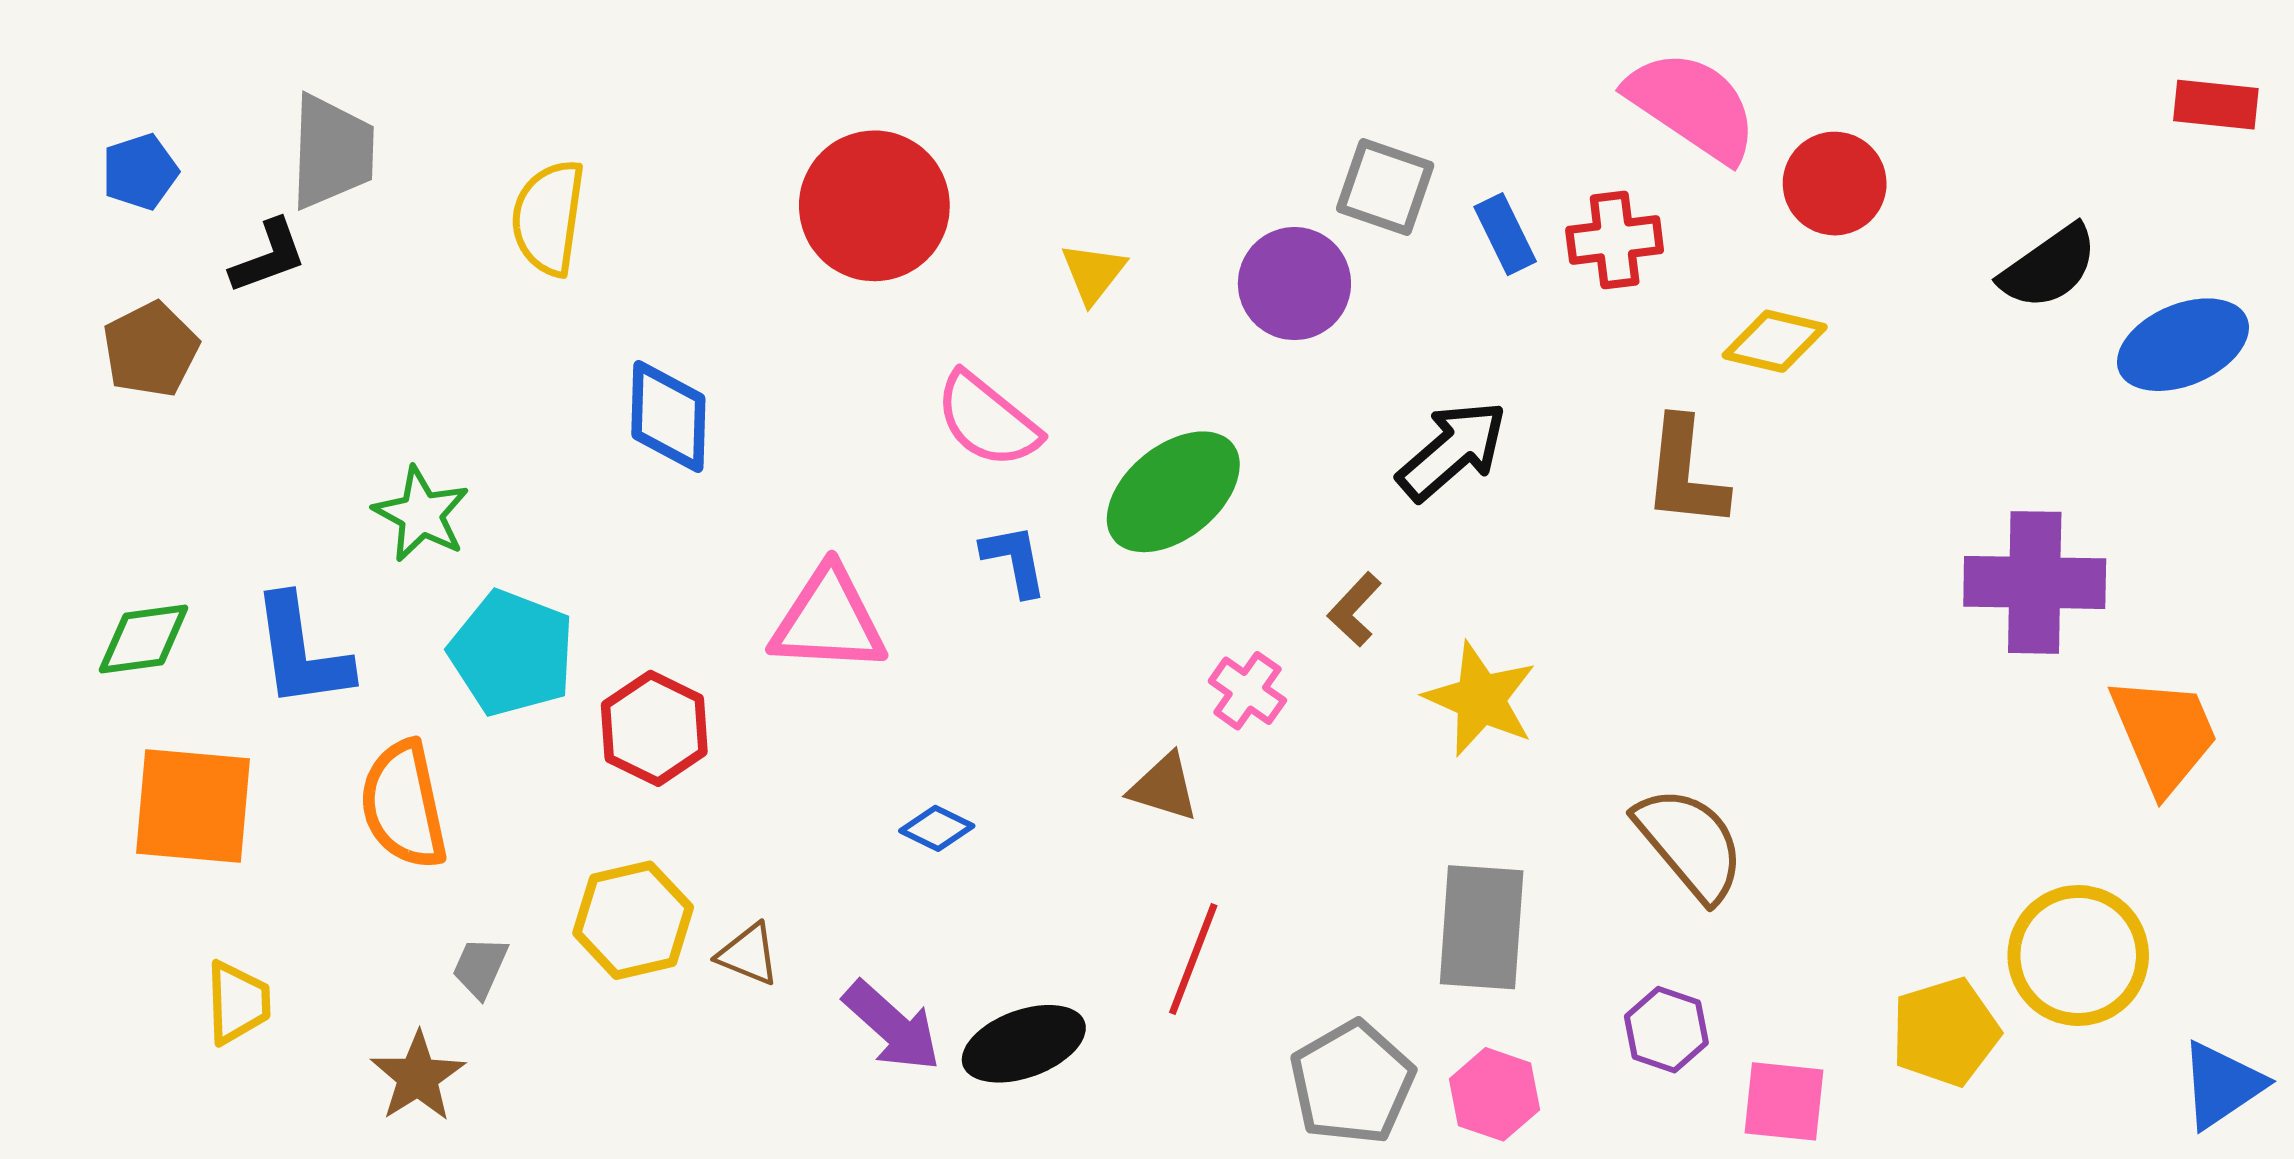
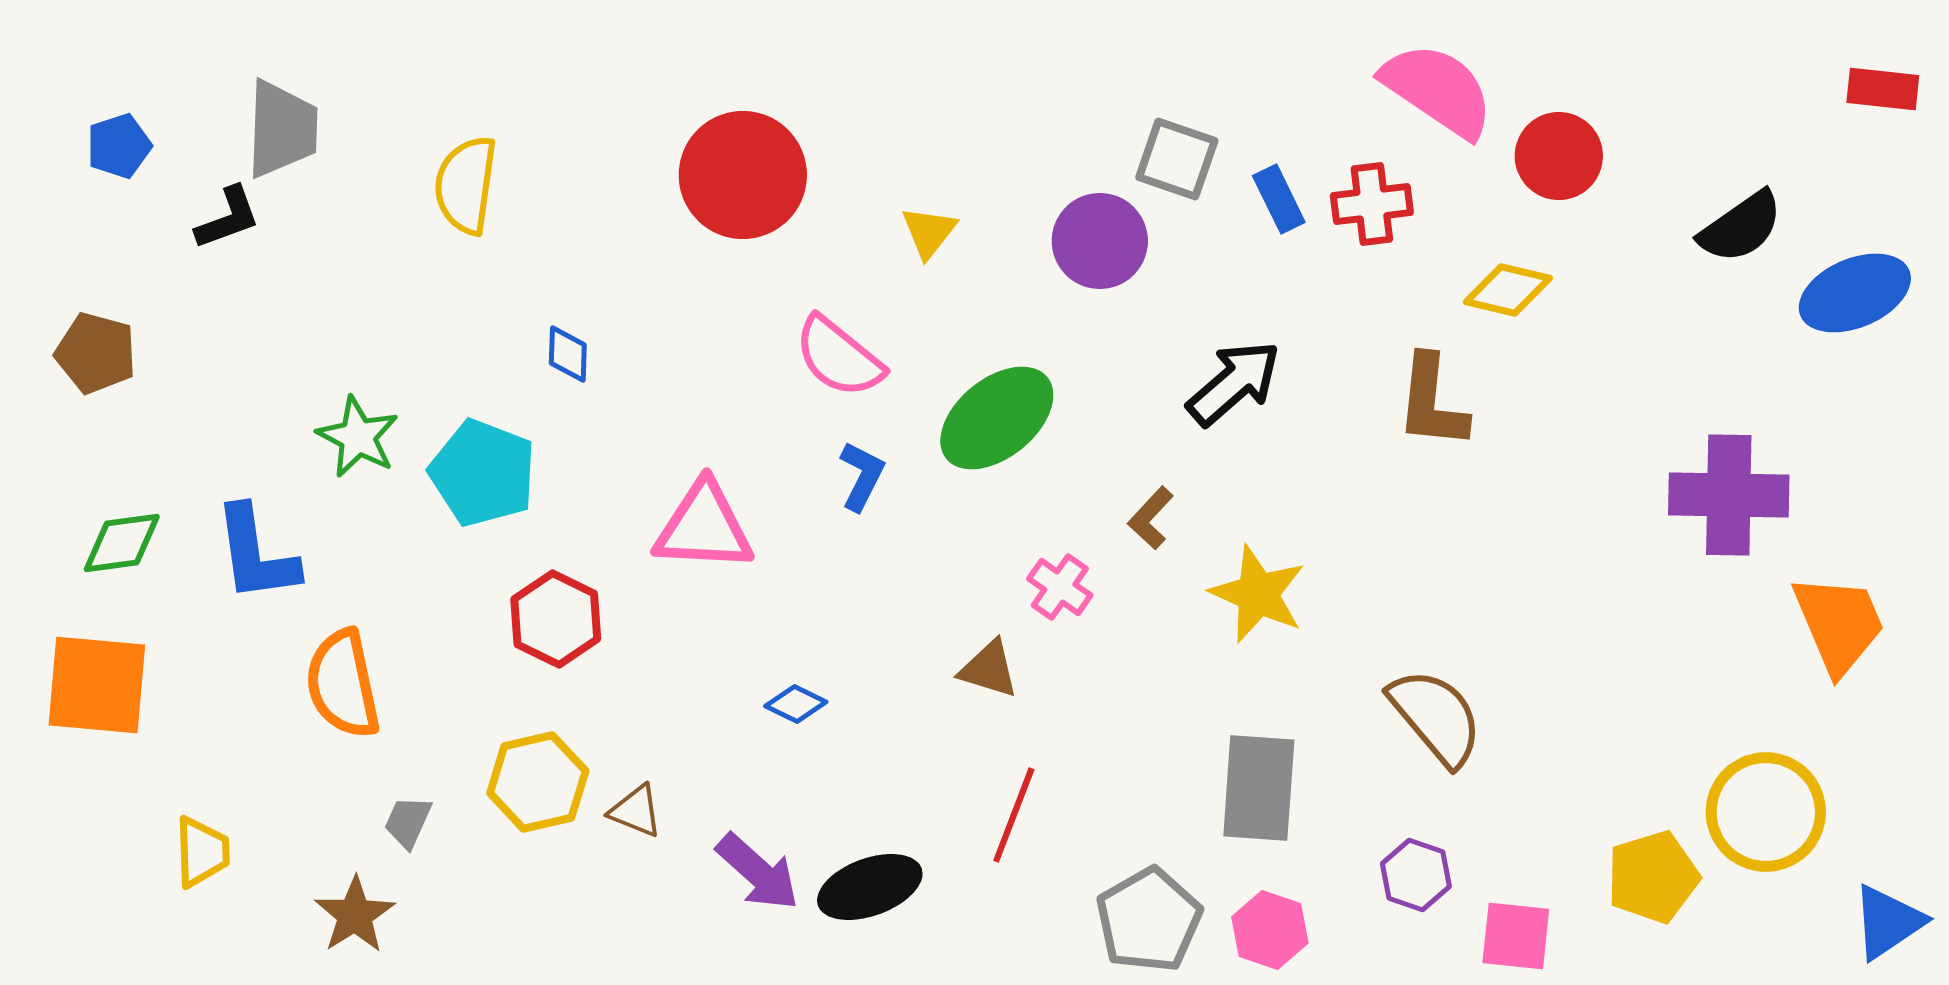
brown pentagon: (151, 349) -> (96, 353), moved, turned -30
blue diamond: (668, 417) -> (568, 354), size x0.6
blue L-shape: (1014, 560) -> (862, 476), turned 38
cyan pentagon: (512, 653) -> (483, 473), moved
orange square: (193, 806) -> (97, 685), moved

